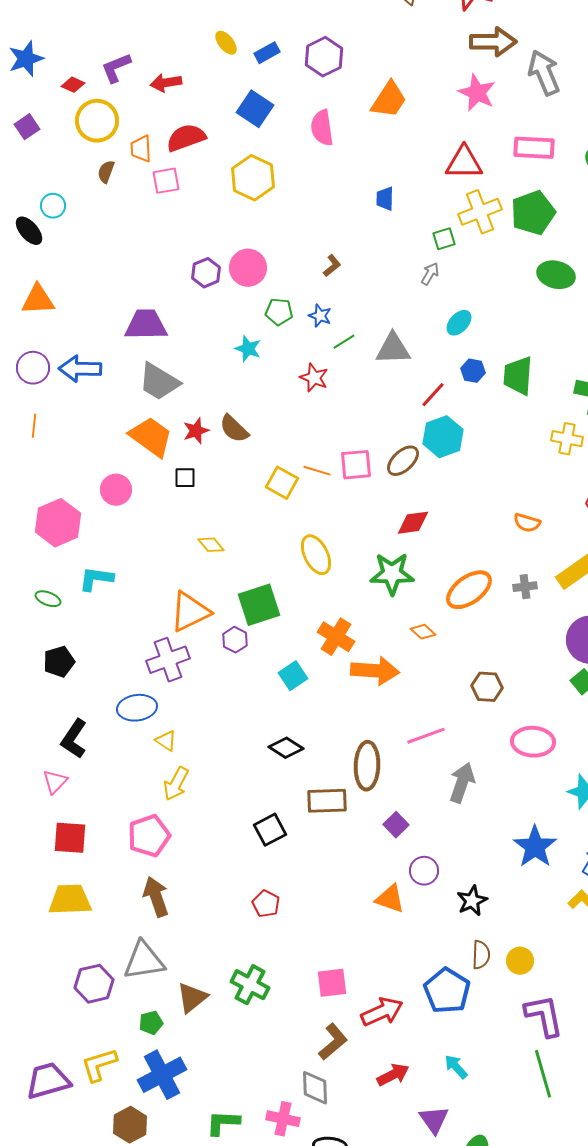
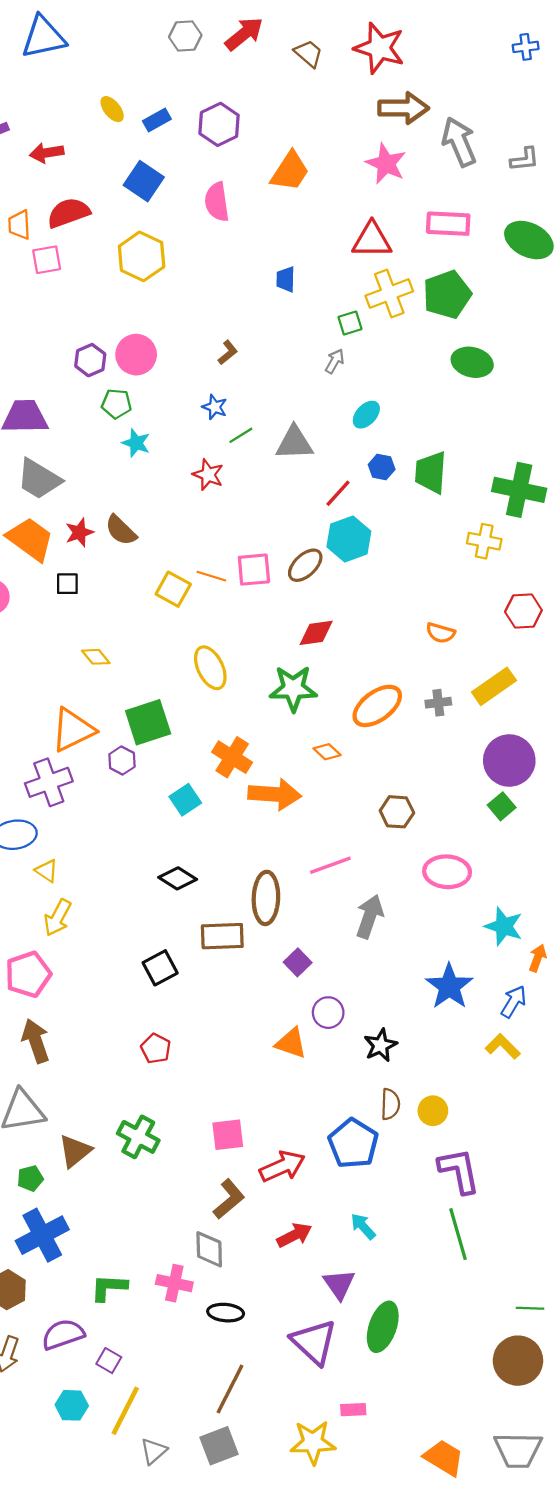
green pentagon: (279, 312) -> (116, 404), moved

